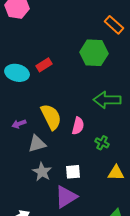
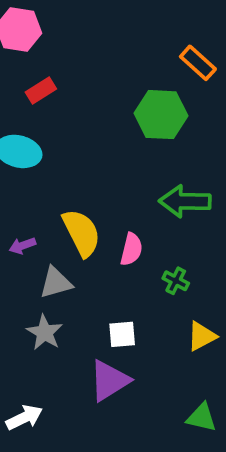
red rectangle: (44, 65) -> (41, 91), moved
gray star: (42, 172) -> (45, 332), moved
yellow triangle: (116, 173) -> (202, 336), turned -30

